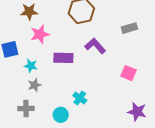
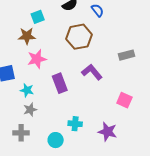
purple rectangle: (63, 58) -> (60, 83), turned 66
cyan cross: (80, 98) -> (75, 124), turned -32
purple star: (137, 112) -> (108, 132), moved

